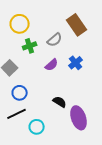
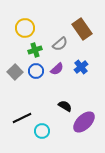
blue circle: (20, 93) -> (36, 71), moved
purple ellipse: (79, 118) -> (84, 122), turned 65

